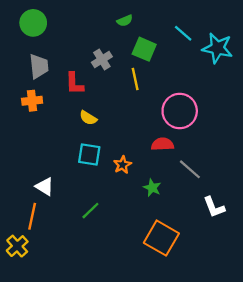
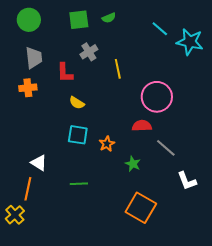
green square: (144, 49) -> (79, 20), moved, turned -30
green line: (90, 211) -> (79, 184), turned 42

